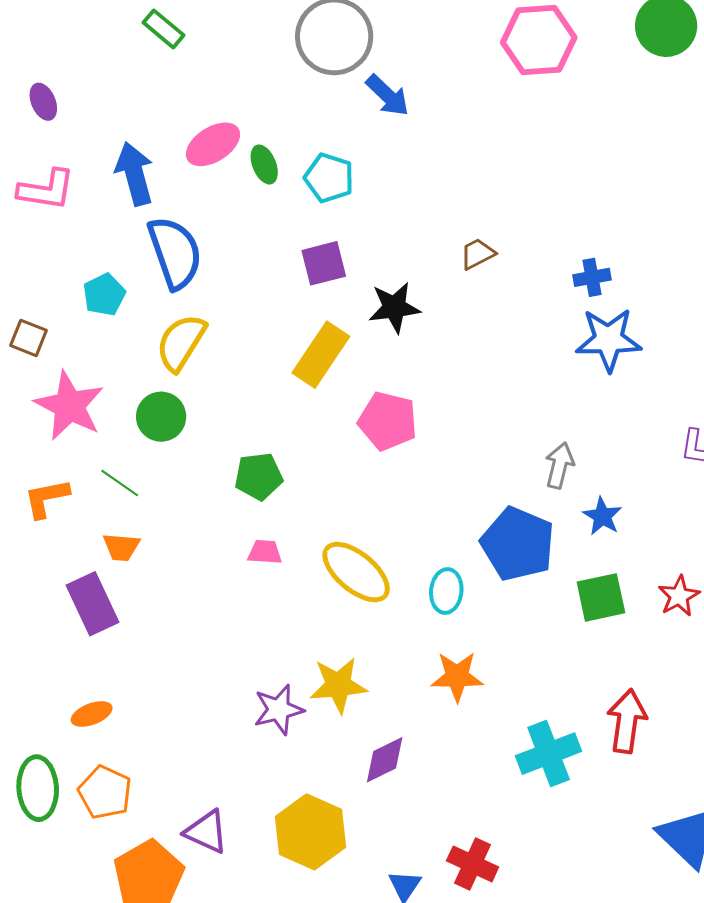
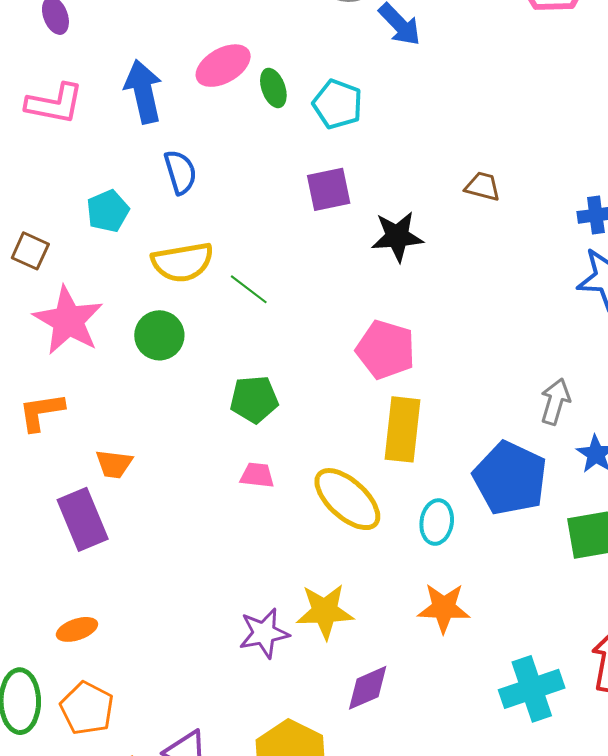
blue semicircle: (175, 253) -> (180, 172), size x0.6
brown trapezoid: (478, 254) -> (483, 186), turned 39
yellow semicircle: (181, 342) -> (182, 262), turned -134
yellow rectangle: (321, 355) -> (403, 429), moved, turned -30
green line: (120, 483) -> (249, 289), moved

